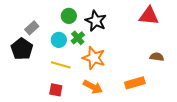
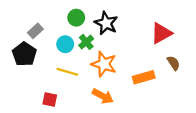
red triangle: (149, 16) -> (161, 33), moved, turned -35
brown semicircle: (157, 57) -> (173, 63), turned 48
orange rectangle: (135, 83) -> (144, 77), moved
red square: (56, 90) -> (50, 99), moved

